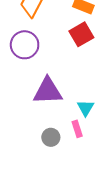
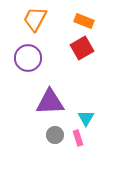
gray circle: (51, 137) -> (55, 135), moved

